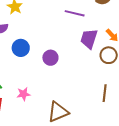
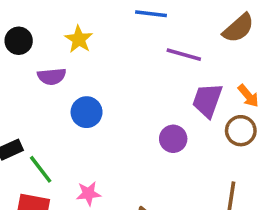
purple circle: (50, 58) -> (173, 139), moved

